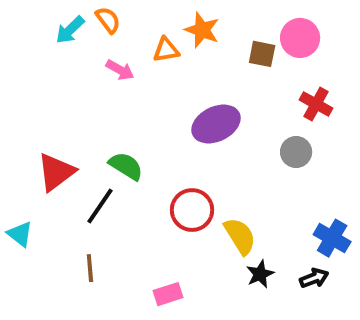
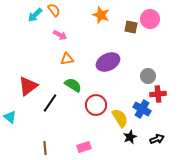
orange triangle: (166, 50) -> (67, 59), moved
red cross: (316, 104) -> (158, 94), moved, turned -35
green semicircle: (126, 166) -> (73, 85), moved
blue cross: (332, 238) -> (142, 109), moved
brown line: (90, 268) -> (45, 148), moved

